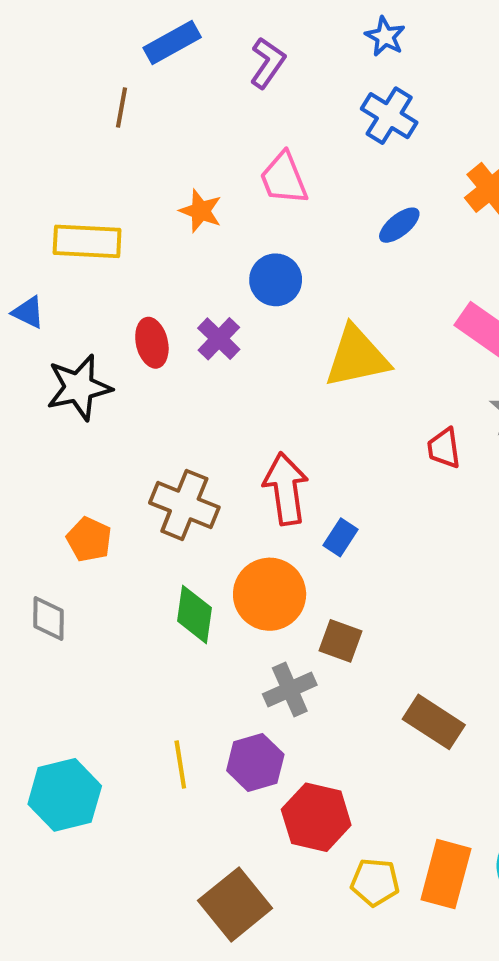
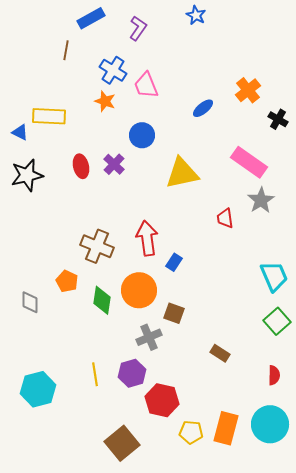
blue cross: (389, 116) -> (113, 70), moved
blue triangle: (28, 312) -> (20, 132), moved
black star: (79, 387) -> (27, 175), moved
orange pentagon: (89, 539) -> (67, 281), moved
brown rectangle: (434, 722) -> (220, 353), size x0.7

